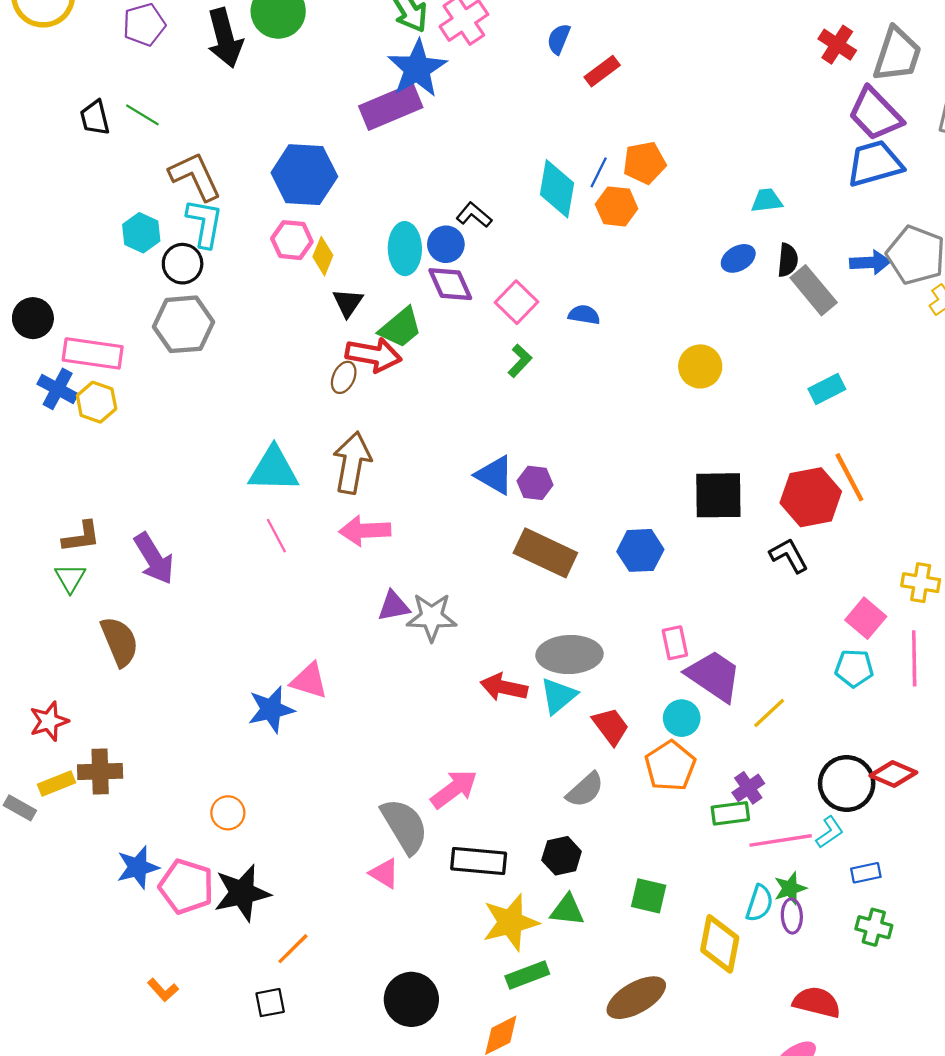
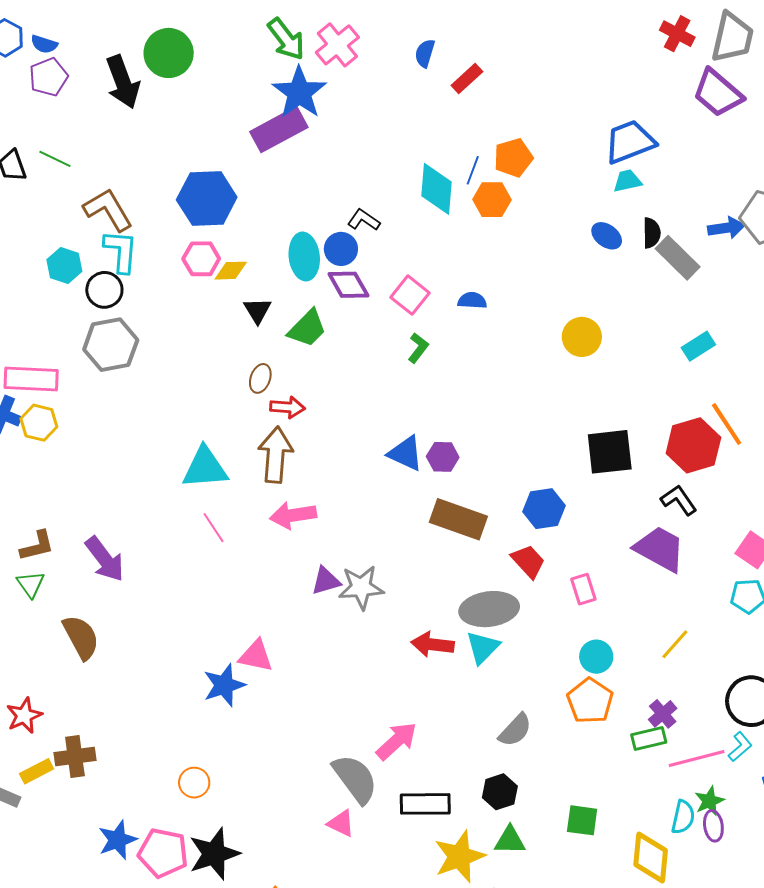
blue trapezoid: (875, 164) -> (630, 142), moved
yellow diamond: (323, 256) -> (231, 271), turned 72
blue ellipse: (738, 258) -> (607, 236), turned 72
red arrow: (374, 355) -> (288, 407), moved, size x0.7
purple trapezoid: (714, 676) -> (660, 549), moved
red trapezoid: (611, 726) -> (528, 561), moved

